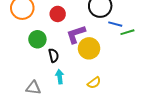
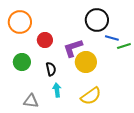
red circle: (58, 14) -> (45, 40), moved
green circle: (37, 39) -> (22, 62), moved
yellow semicircle: (94, 83) -> (91, 96), size x1.5

